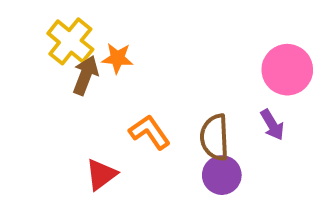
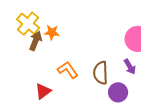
purple circle: (222, 175) -> (118, 92), moved

